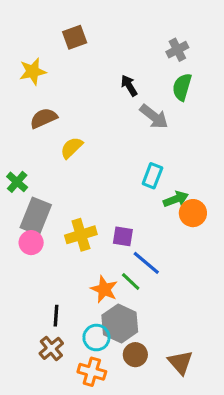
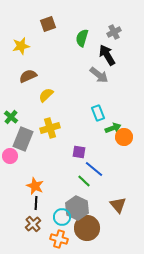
black arrow: (129, 85) -> (107, 55), moved, size x1.5
green semicircle: (182, 87) -> (82, 38), moved
cyan rectangle: (152, 176) -> (98, 113), turned -42
yellow cross: (81, 235) -> (50, 128), moved
pink circle: (31, 243) -> (10, 156), moved
orange star: (104, 289) -> (35, 186), moved
brown circle: (135, 355) -> (87, 228), size x1.6
brown triangle: (180, 362) -> (118, 205), moved

